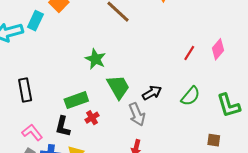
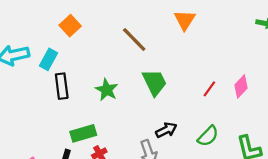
cyan rectangle: (35, 21) -> (49, 59), moved
green trapezoid: (118, 87) -> (154, 82), moved
black rectangle: (25, 90) -> (62, 86), moved

